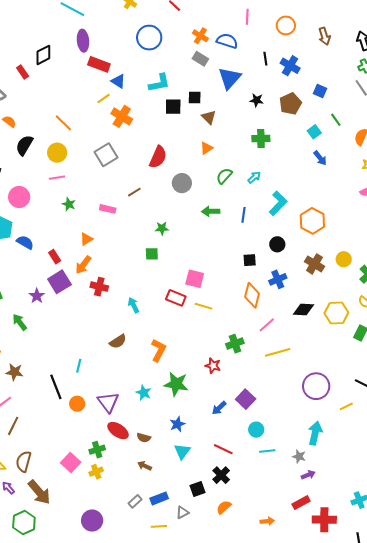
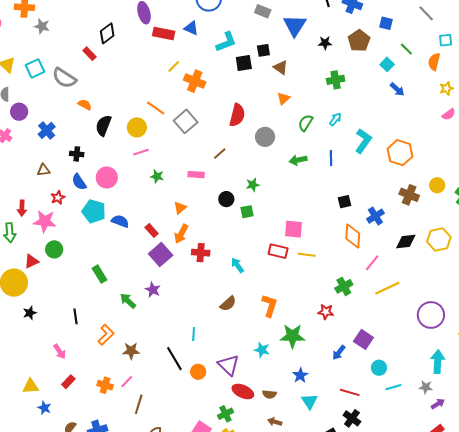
blue triangle: (118, 81) -> (191, 28), moved
orange line: (63, 123) -> (156, 108), moved
black circle: (277, 244) -> (226, 199), moved
purple star: (37, 296) -> (153, 290), moved

